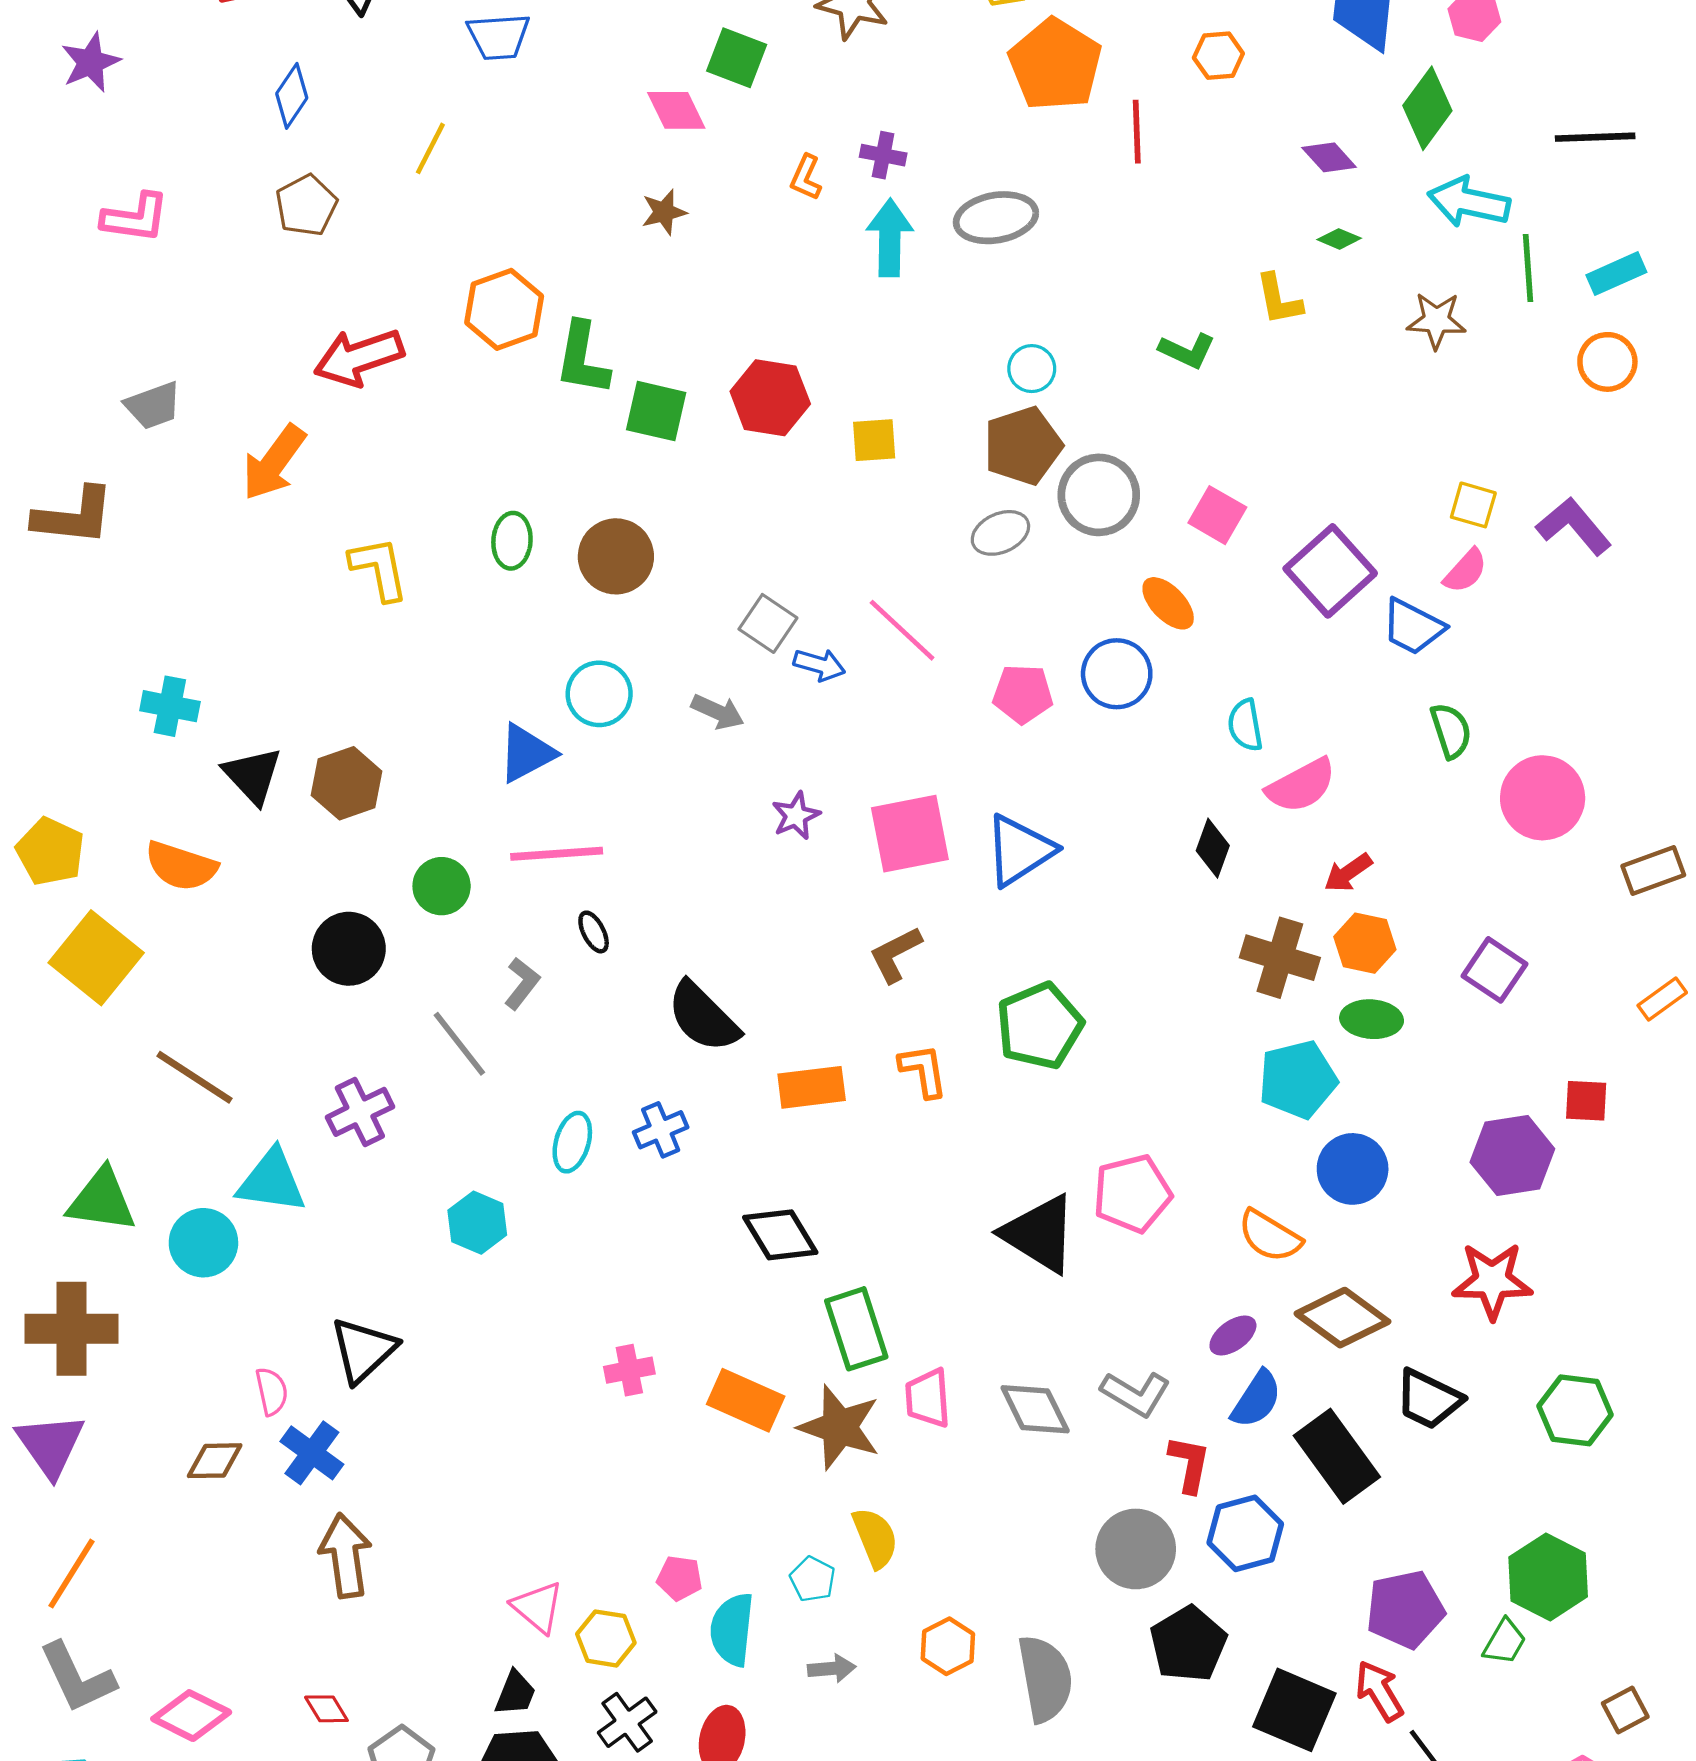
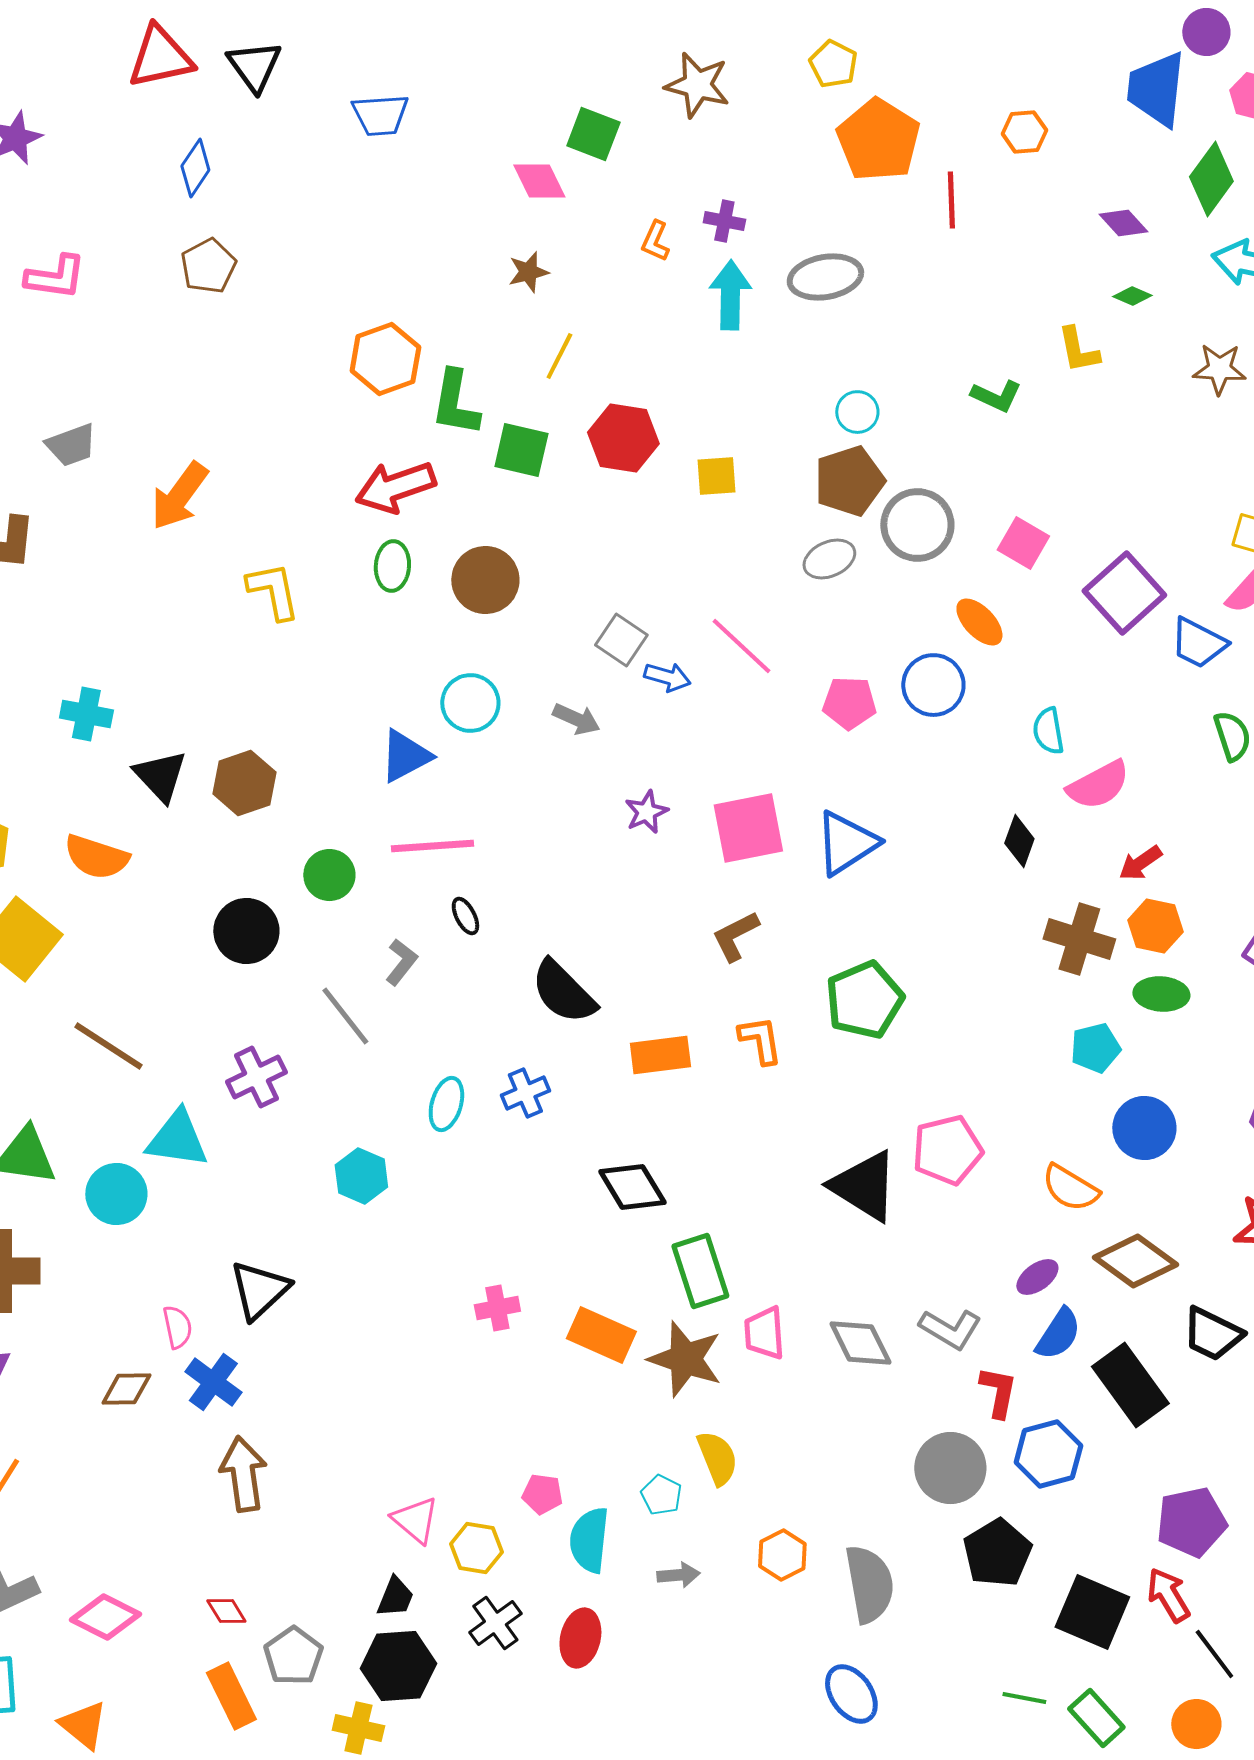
yellow line: (430, 148) -> (559, 356), moved
red arrow: (359, 357) -> (395, 487), moved
cyan pentagon: (1298, 1080) -> (1095, 1048), size x0.7

